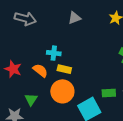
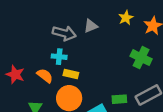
gray triangle: (74, 18) -> (91, 26), moved
gray arrow: (25, 19) -> (64, 33), moved

